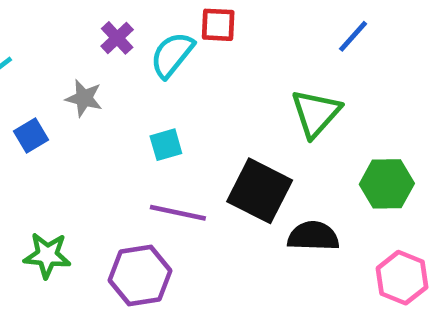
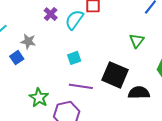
gray star: (84, 98) -> (28, 41), moved
green triangle: (316, 113) -> (137, 41), size x0.7
green star: (47, 255) -> (39, 98), moved, turned 30

